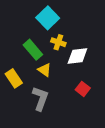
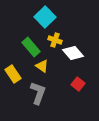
white diamond: (77, 56) -> (73, 53), turned 55

